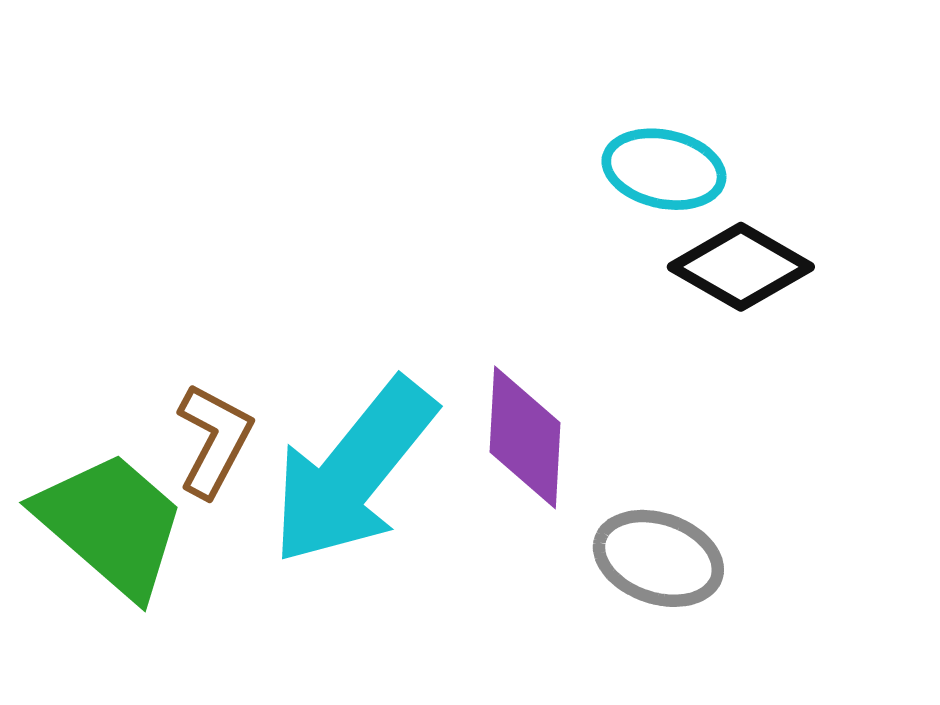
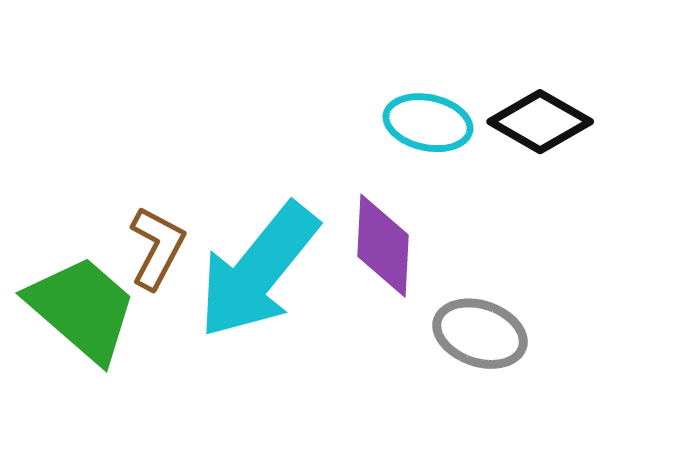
cyan ellipse: (664, 169) -> (428, 123), moved

